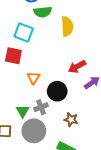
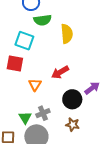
red arrow: (77, 67) -> (60, 72), moved
black circle: (57, 91) -> (72, 99), moved

